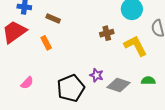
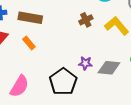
brown rectangle: (53, 19) -> (30, 18), size x1.6
pink semicircle: (27, 83) -> (19, 86), size x1.6

